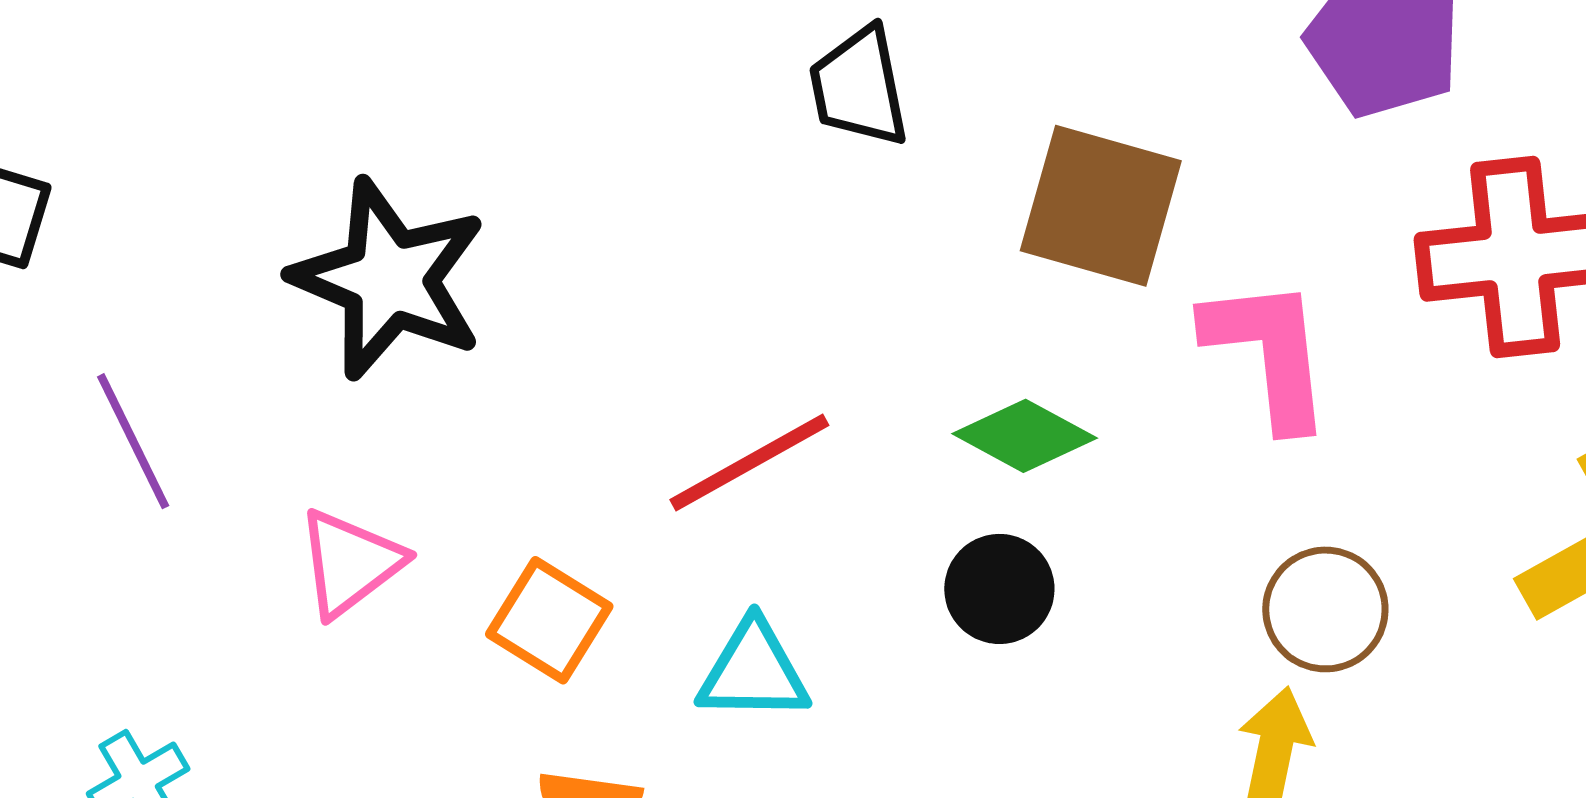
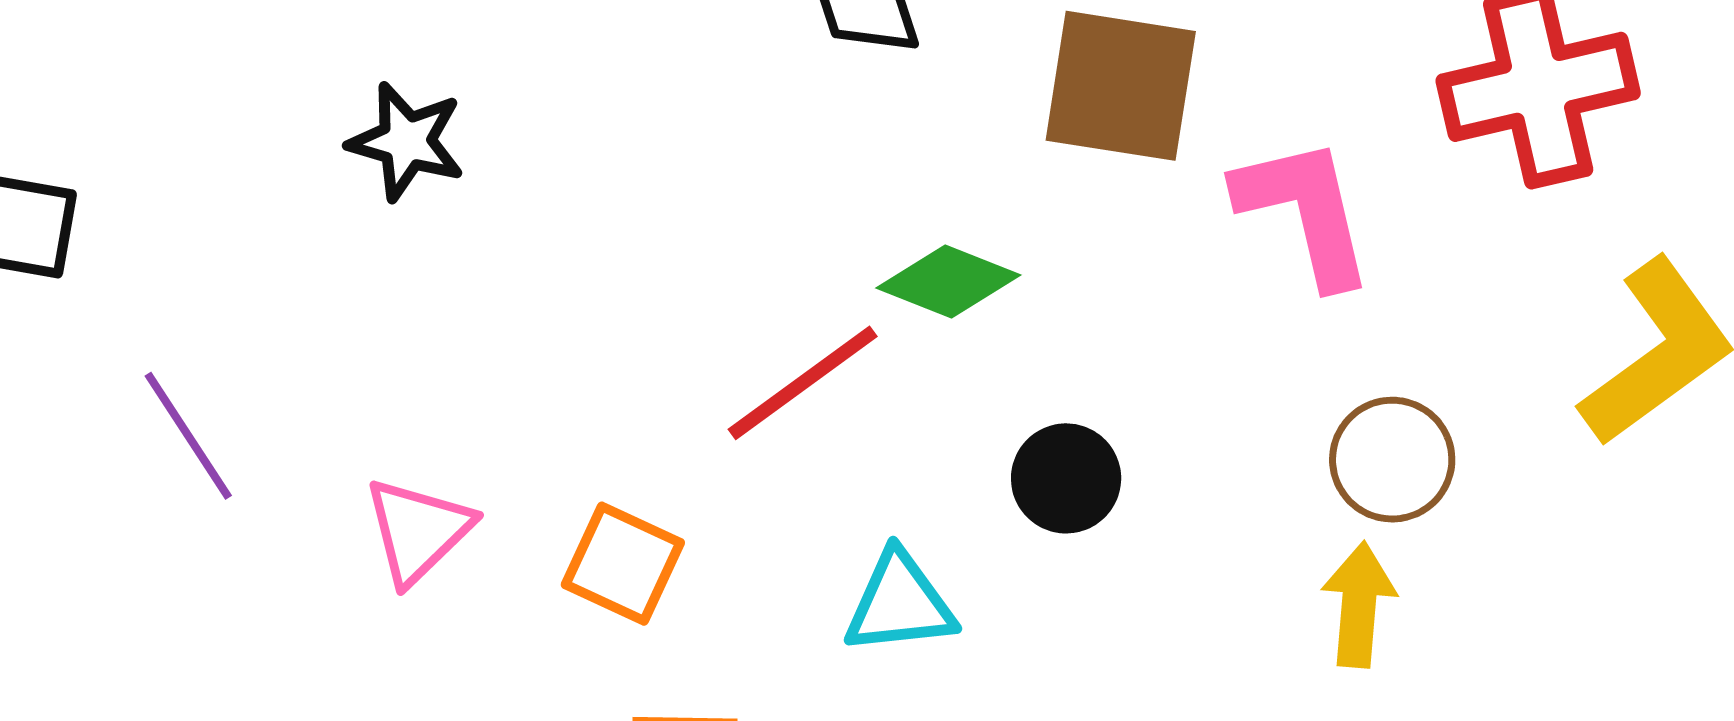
black star: (389, 279) -> (406, 141), moved, size x0.6
green diamond: (1025, 436) -> (948, 282), moved
cyan triangle: (753, 671) -> (900, 603), moved

